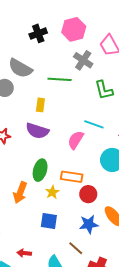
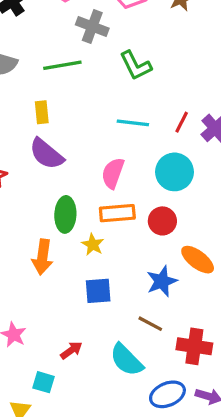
purple semicircle: (37, 131) -> (46, 154), turned 35
pink semicircle: (76, 140) -> (113, 173), moved
red circle: (88, 194) -> (162, 221), moved
red arrow: (24, 253) -> (71, 350), turned 152

